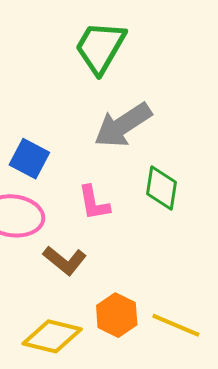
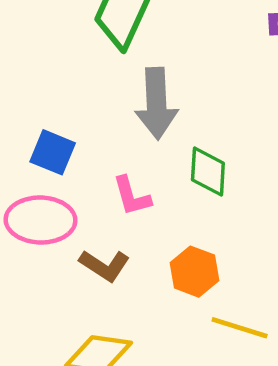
gray arrow: (123, 125) -> (156, 103), turned -54
orange hexagon: (117, 315) -> (194, 272), moved

